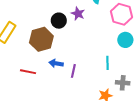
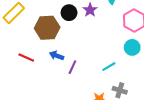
cyan line: (108, 63) -> (109, 67), turned 48

